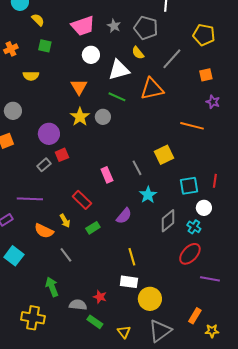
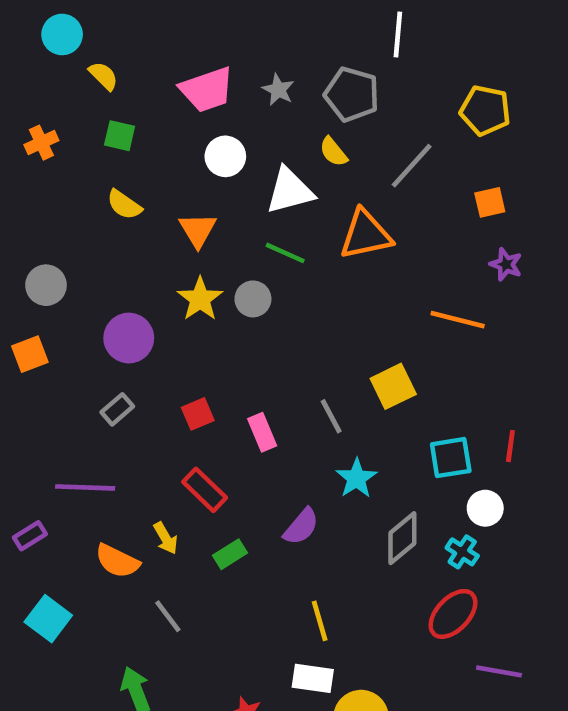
yellow semicircle: (31, 76) -> (124, 205), moved, turned 35
red square: (62, 155) -> (198, 414), moved

